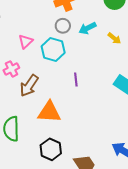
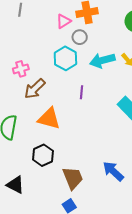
cyan arrow: (88, 28) -> (102, 60), moved, size x1.4
pink triangle: (26, 41) -> (64, 21), moved

